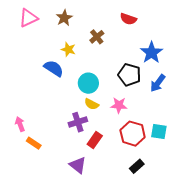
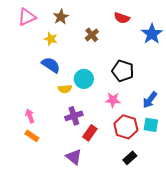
yellow star: (68, 49) -> (51, 39), moved
blue star: (151, 53) -> (152, 34), moved
blue arrow: (158, 83) -> (150, 100), moved
yellow semicircle: (92, 104) -> (65, 89), moved, turned -32
pink arrow: (20, 124) -> (30, 116), moved

